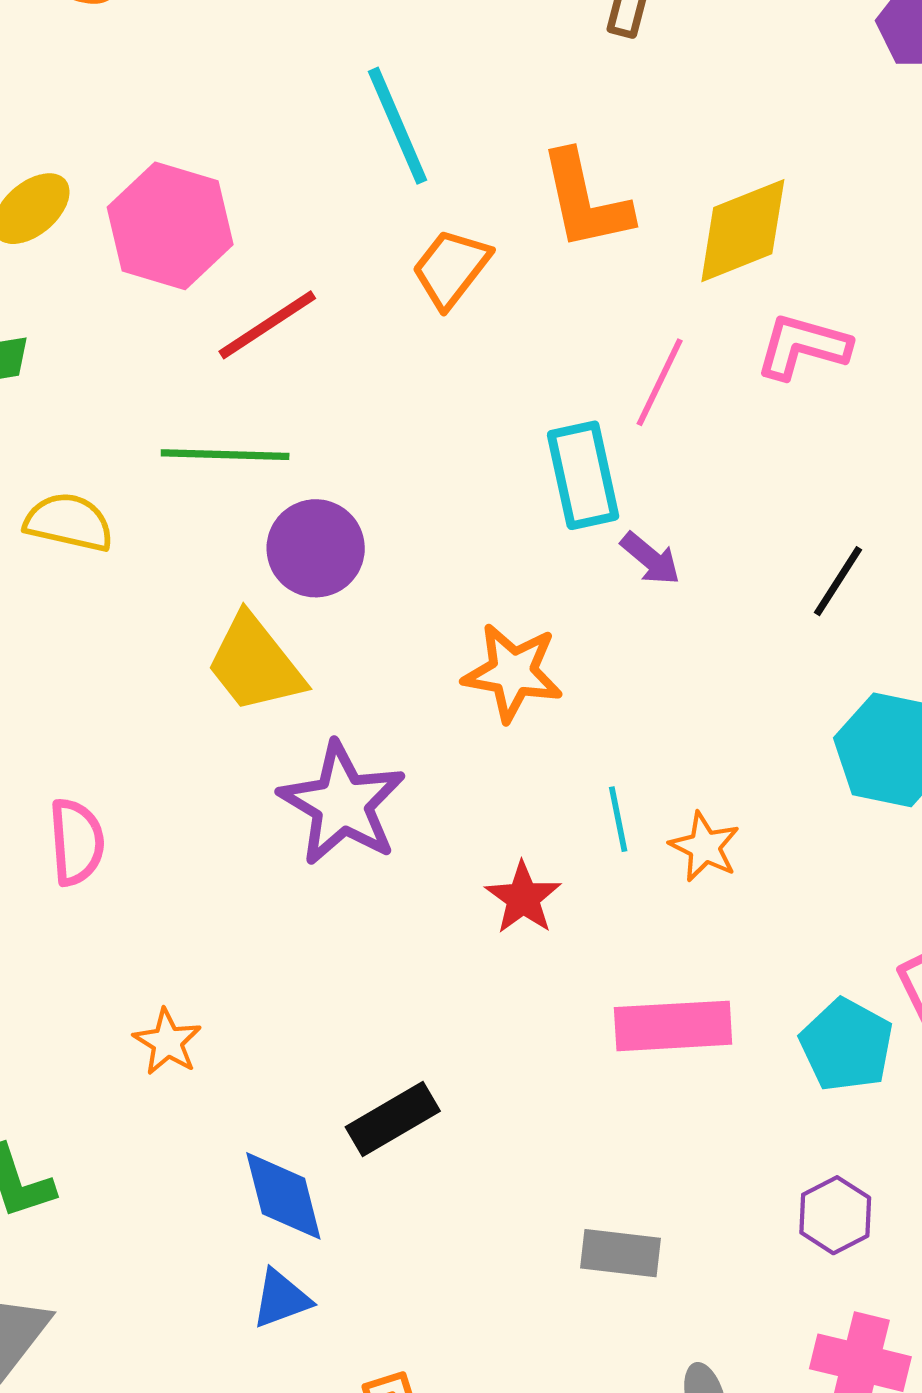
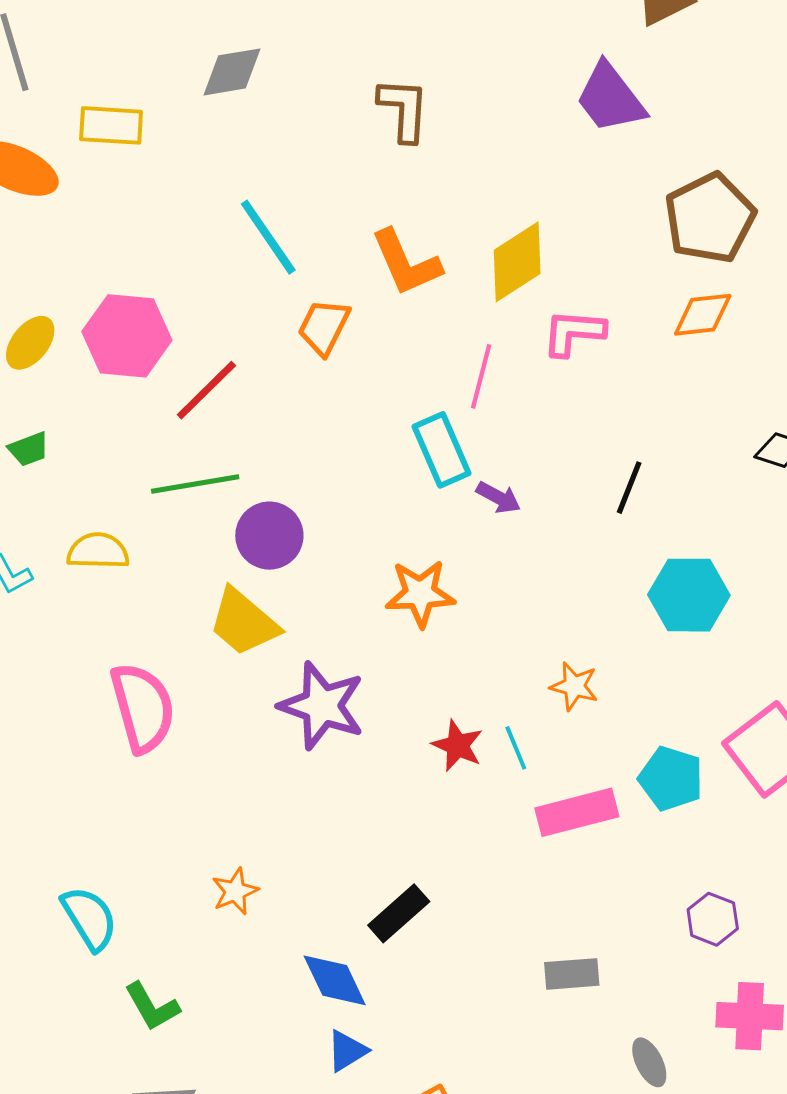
cyan line: (618, 819) -> (516, 748), moved
pink semicircle: (77, 842) -> (143, 708), moved, size x1.5
orange star: (167, 1042) -> (235, 891), turned 30
cyan pentagon: (847, 1045) -> (671, 778), moved

